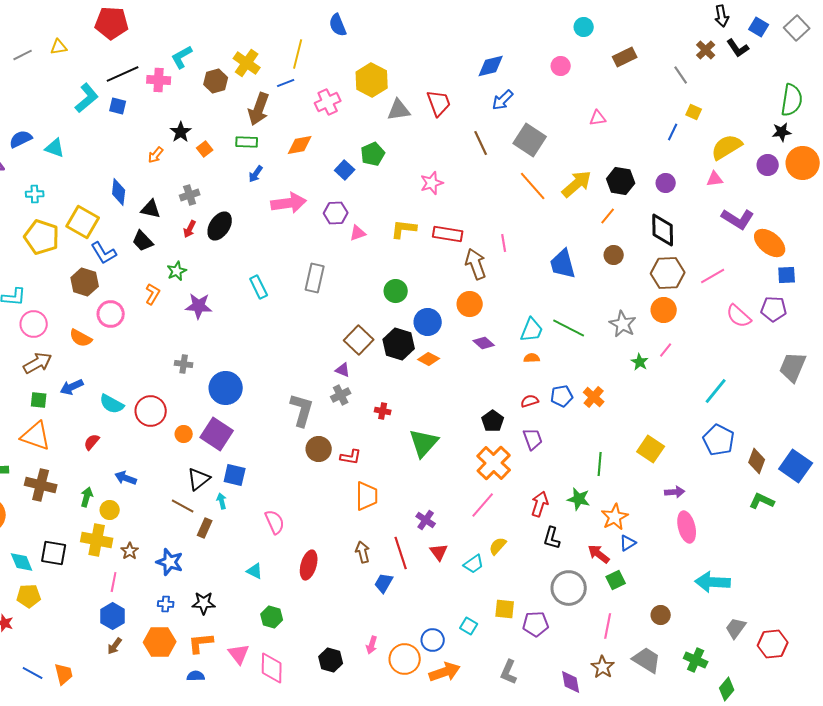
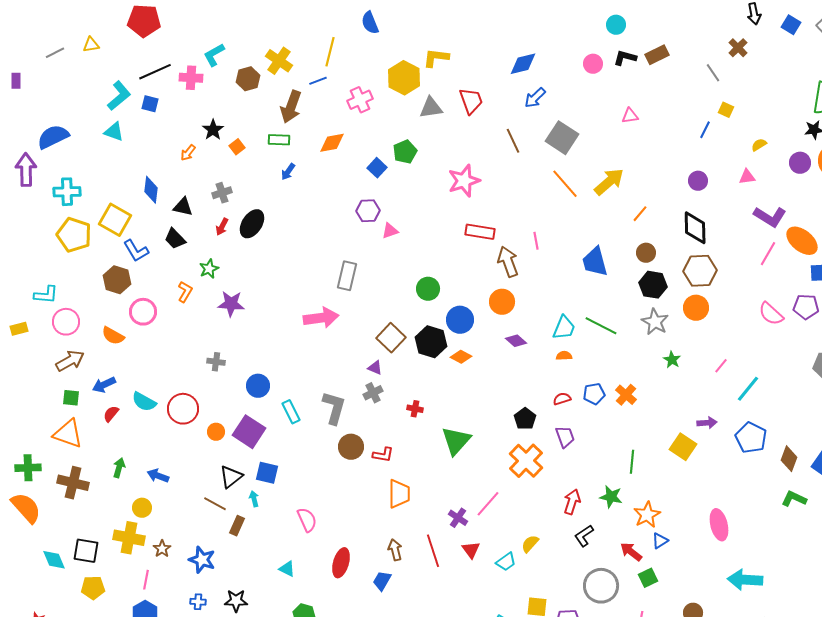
black L-shape: (738, 48) -> (625, 58), moved, turned 140
blue semicircle: (21, 139) -> (53, 137), size x1.4
yellow semicircle: (727, 147) -> (759, 145), size x0.5
cyan triangle: (55, 148) -> (114, 132), moved
black hexagon: (621, 181) -> (653, 285), moved
pink star: (432, 183) -> (464, 181), size x1.4
cyan cross: (35, 194) -> (67, 192), size x1.5
pink arrow: (289, 203) -> (321, 318), moved
yellow L-shape: (404, 229) -> (436, 58), moved
pink line: (713, 276) -> (768, 254), moved, turned -30
cyan rectangle: (259, 287) -> (291, 412), moved
pink line: (666, 350) -> (721, 366), moved
blue circle: (226, 388) -> (258, 386), size x0.7
red semicircle: (92, 442) -> (111, 414), moved
purple arrow: (675, 492) -> (707, 423), moved
green arrow: (87, 497) -> (119, 468), moved
pink line: (483, 505) -> (488, 504), moved
black L-shape: (552, 538) -> (584, 536), turned 40
blue trapezoid: (384, 583) -> (382, 581), moved
yellow pentagon: (29, 596) -> (93, 588), moved

